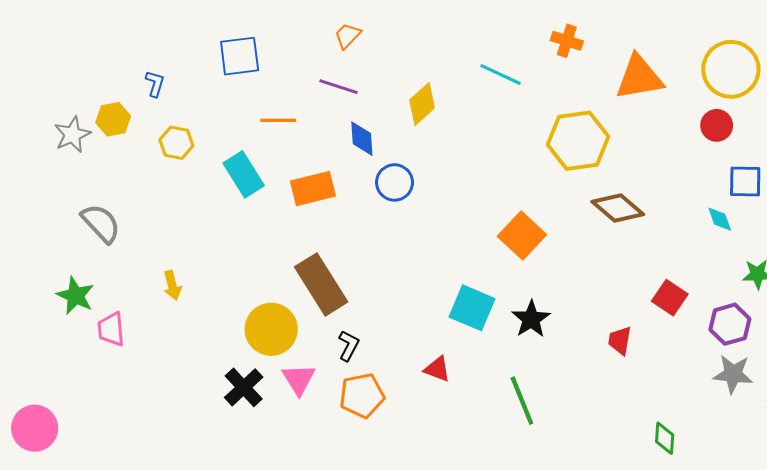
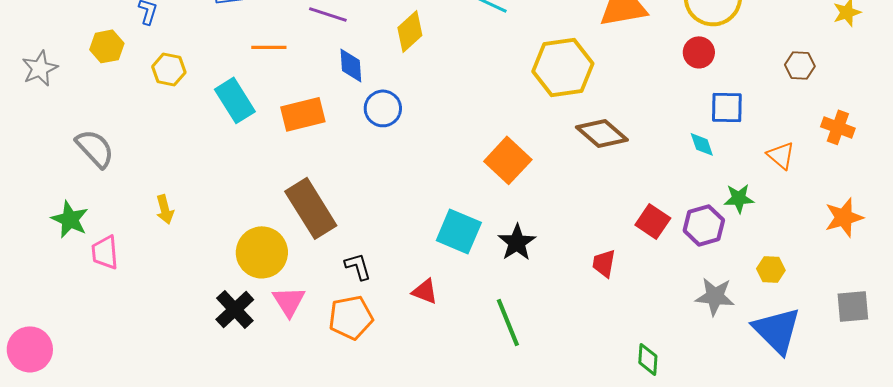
gray star: (72, 135) -> (40, 68), moved
purple hexagon: (730, 324) -> (704, 225), moved
black L-shape: (349, 346) -> (358, 266), moved, turned -44

